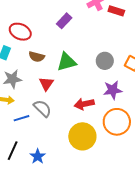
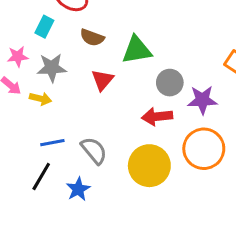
gray circle: (105, 61) -> (170, 83), moved
gray semicircle: (42, 108) -> (94, 150), moved
blue line: (22, 118) -> (52, 143), moved

